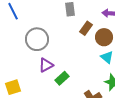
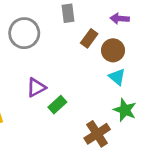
gray circle: (37, 39) -> (24, 33), moved

